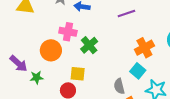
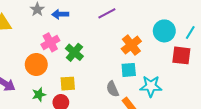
pink cross: (68, 32) -> (50, 42), turned -30
cyan square: (138, 71) -> (129, 70), turned -35
green star: (37, 78) -> (39, 95), moved

